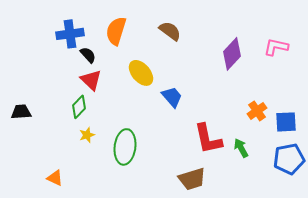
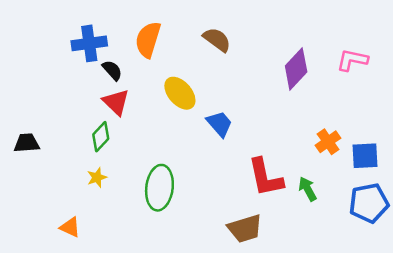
yellow star: (87, 135) -> (97, 177), moved

